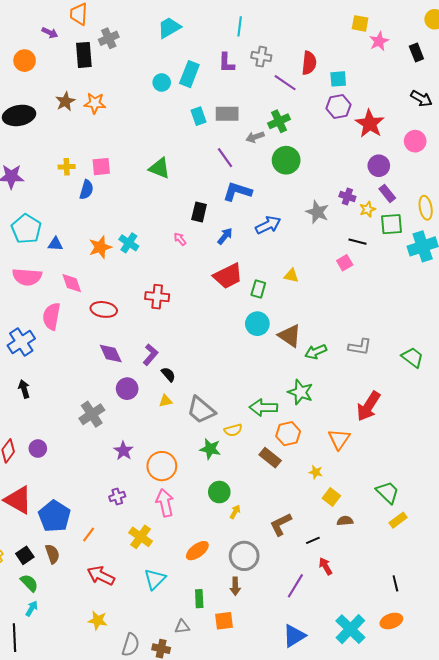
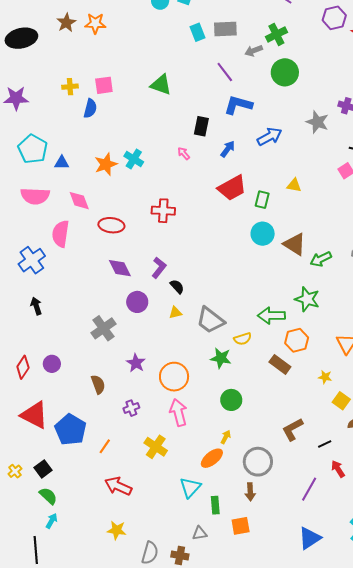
yellow arrow: (235, 512) -> (226, 437), moved
brown semicircle: (52, 554) -> (98, 384), moved
cyan triangle: (155, 579) -> (190, 487), moved

